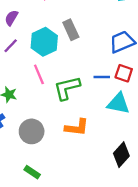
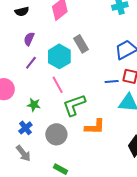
green L-shape: (67, 88) -> (74, 105), moved

